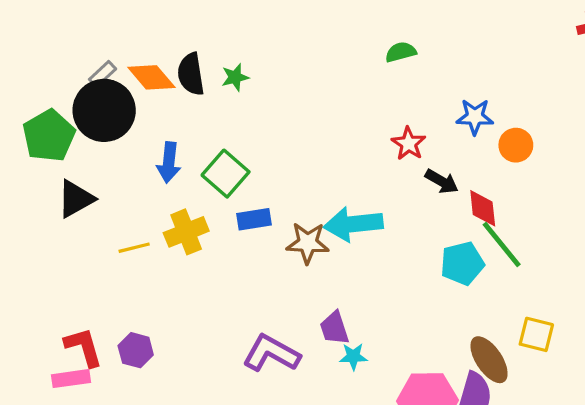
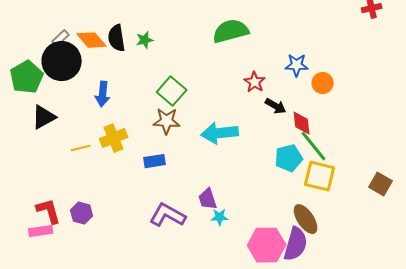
green semicircle: (401, 52) -> (231, 31), moved, size x1.8
green square: (226, 174) -> (172, 91), moved
blue rectangle: (254, 219) -> (155, 161), moved
brown star: (308, 243) -> (167, 121), moved
yellow square: (536, 334) -> (320, 176), moved, size x1.4

